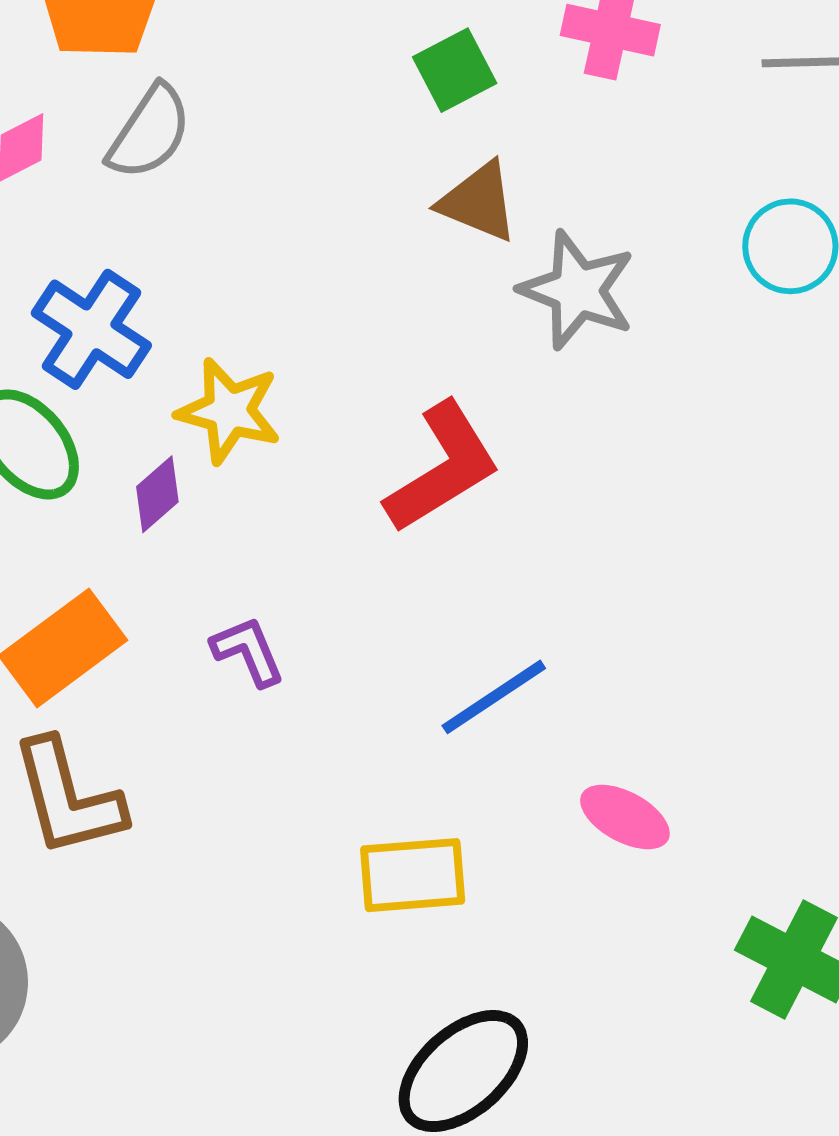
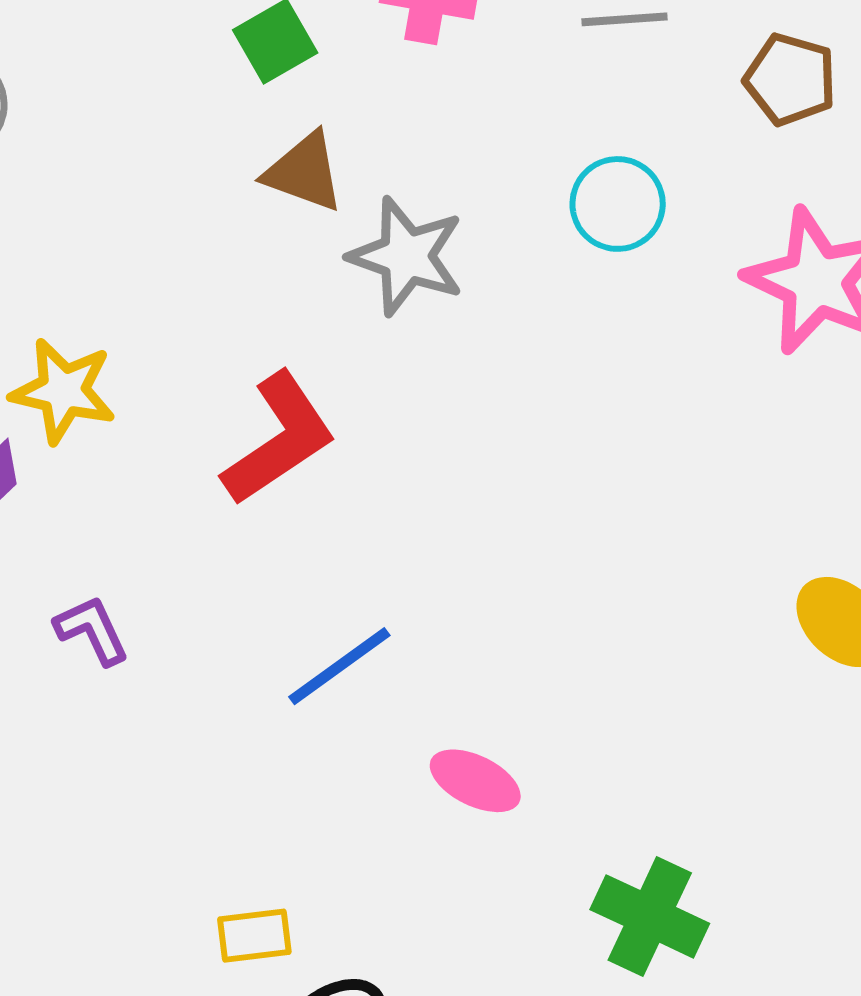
yellow rectangle: (413, 875) -> (254, 936), moved, size x0.7

